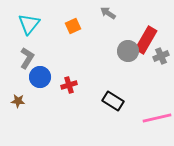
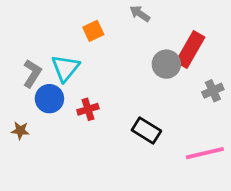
cyan triangle: (29, 24) -> (65, 68), moved
gray cross: (161, 56) -> (213, 91), moved

